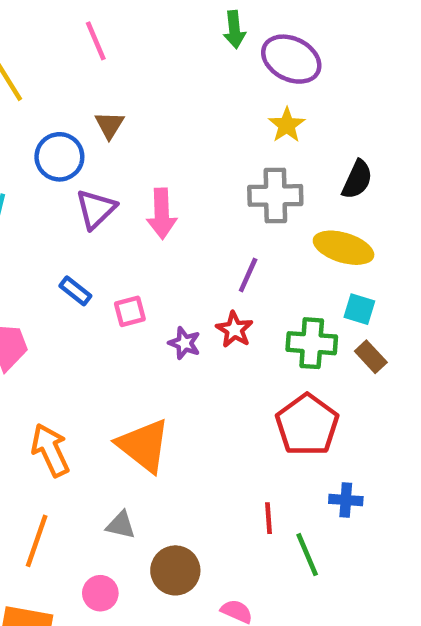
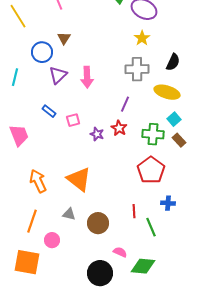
cyan square: (359, 309) -> (174, 119), turned 32
brown circle: (175, 570) -> (98, 223), moved
pink circle: (100, 593) -> (52, 240), moved

